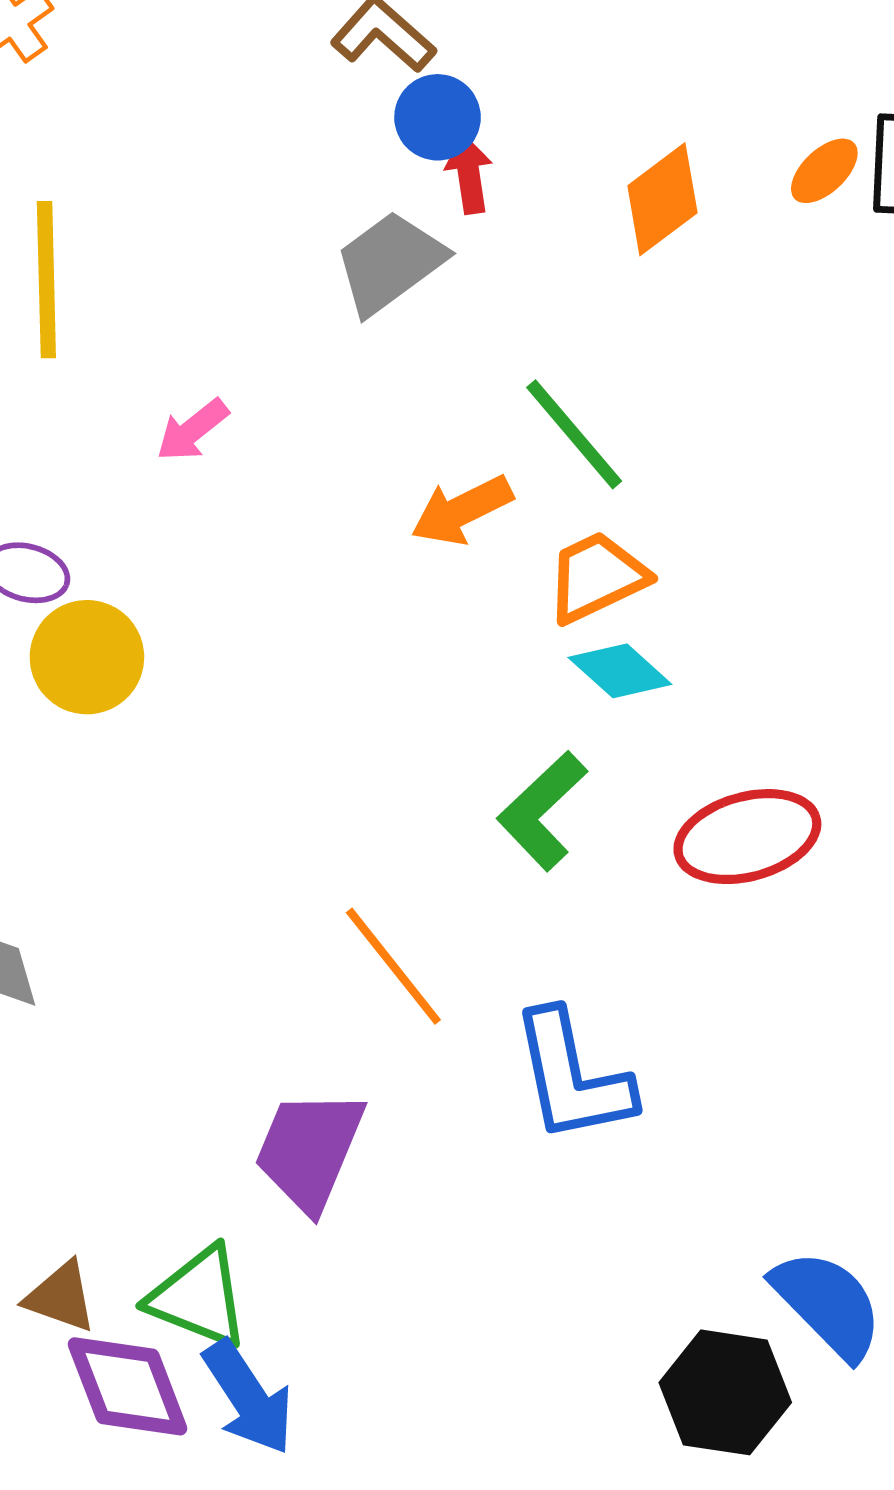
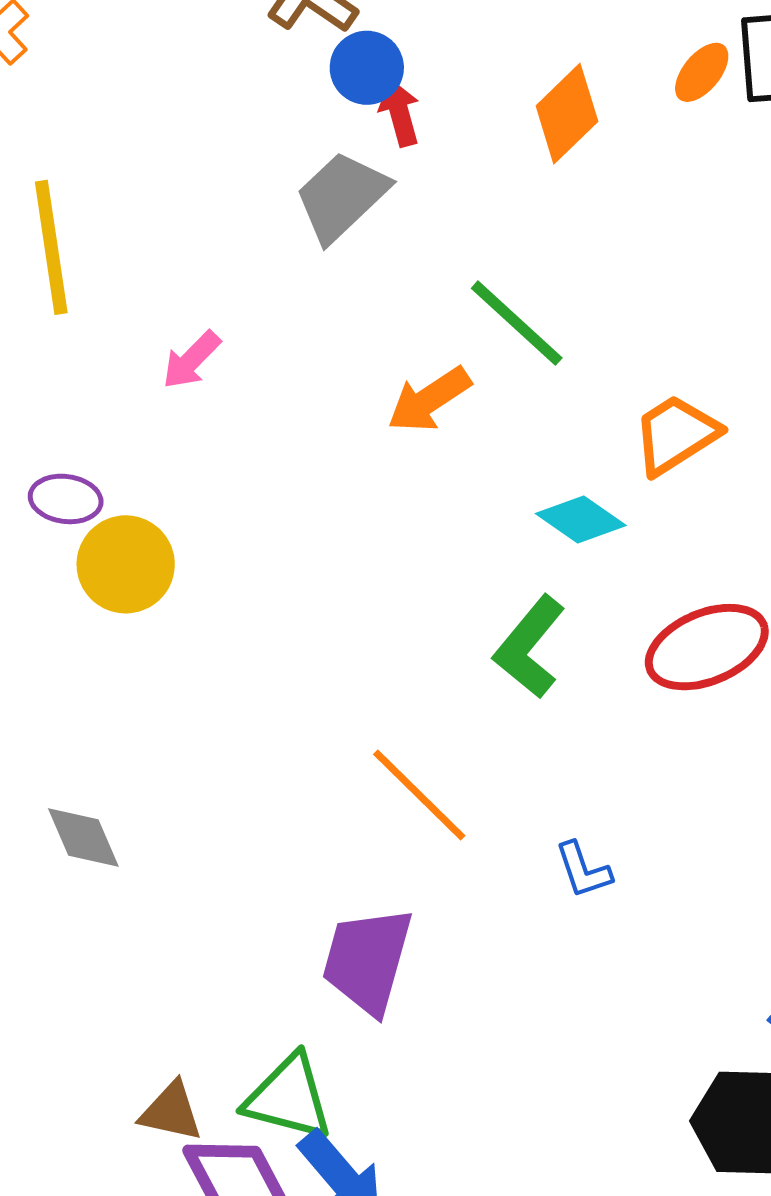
orange trapezoid: (597, 577) -> (676, 435), moved
blue L-shape: (572, 1077) -> (583, 870), size x0.5

